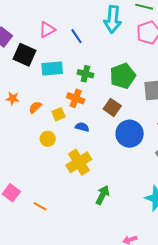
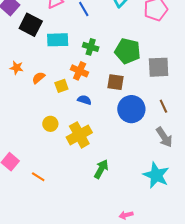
green pentagon: (123, 76) -> (128, 51), turned 30
brown square: (112, 107) -> (115, 82), turned -30
yellow circle: (48, 139) -> (50, 124), moved

